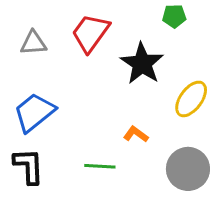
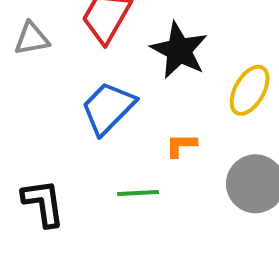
blue trapezoid: (34, 112) -> (108, 108), moved
orange L-shape: (136, 134) -> (181, 145), turned -30

